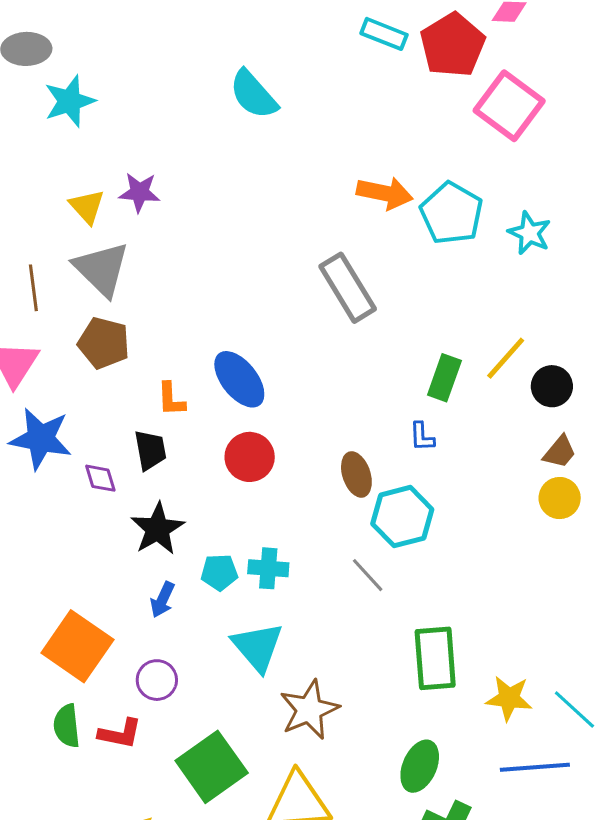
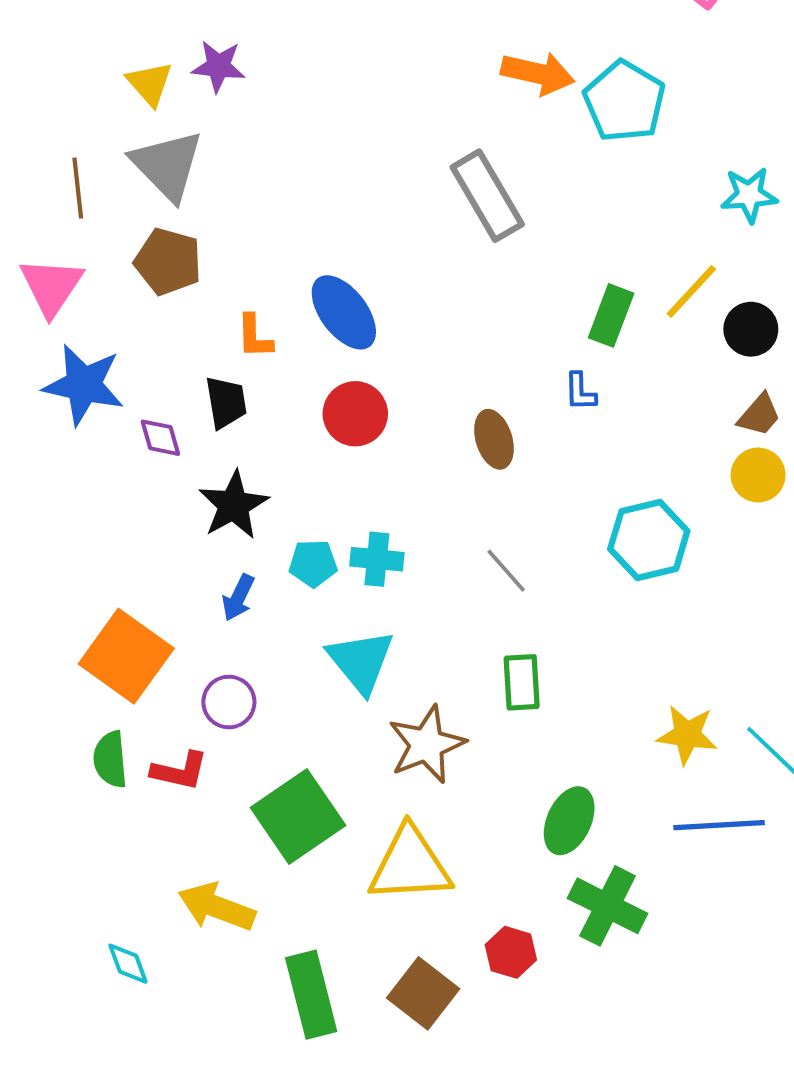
cyan star: (529, 233) -> (749, 195), moved, turned -30
cyan hexagon: (402, 517) -> (649, 540), moved
green rectangle: (435, 658) -> (522, 682), moved, size x0.7

